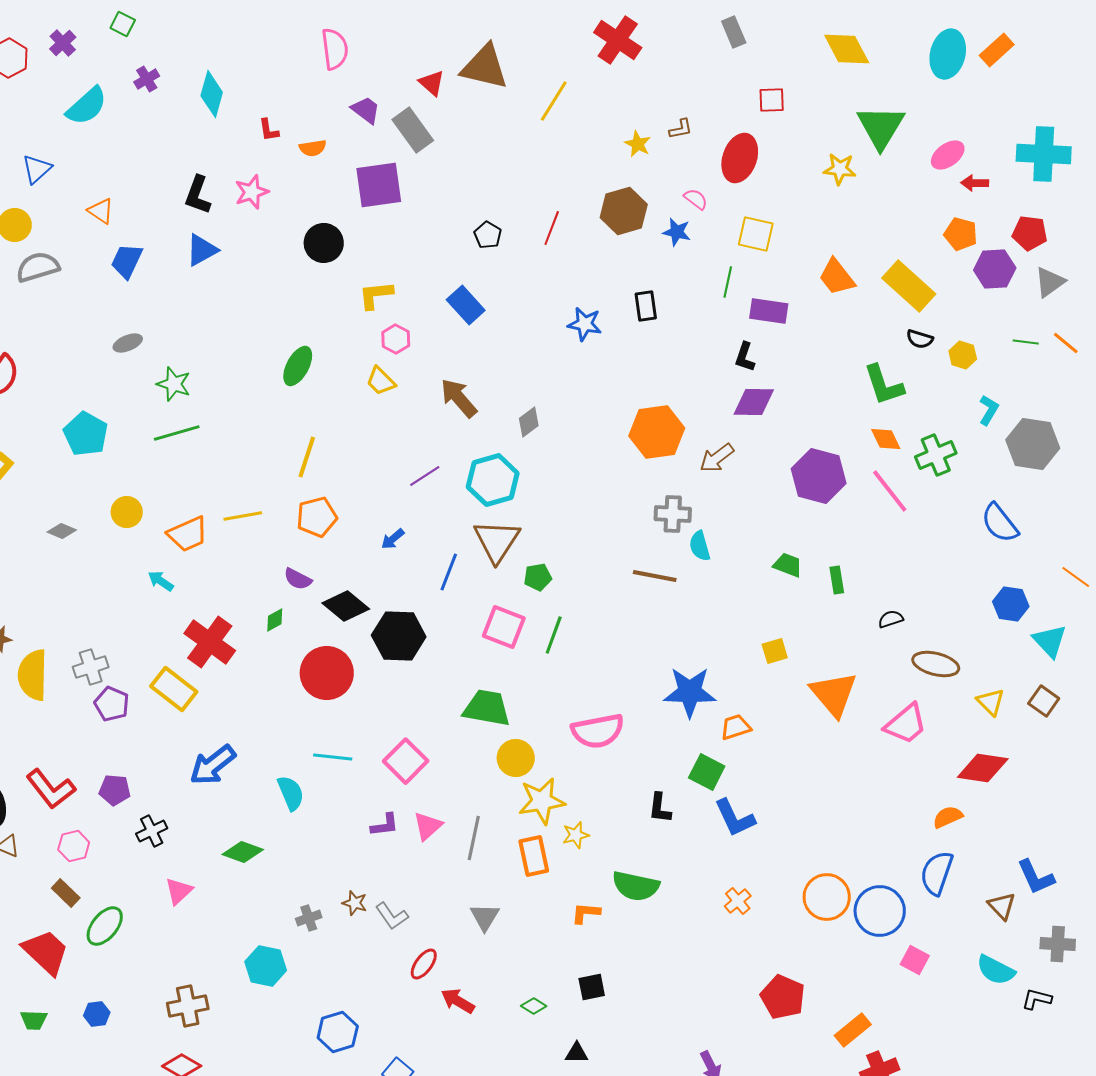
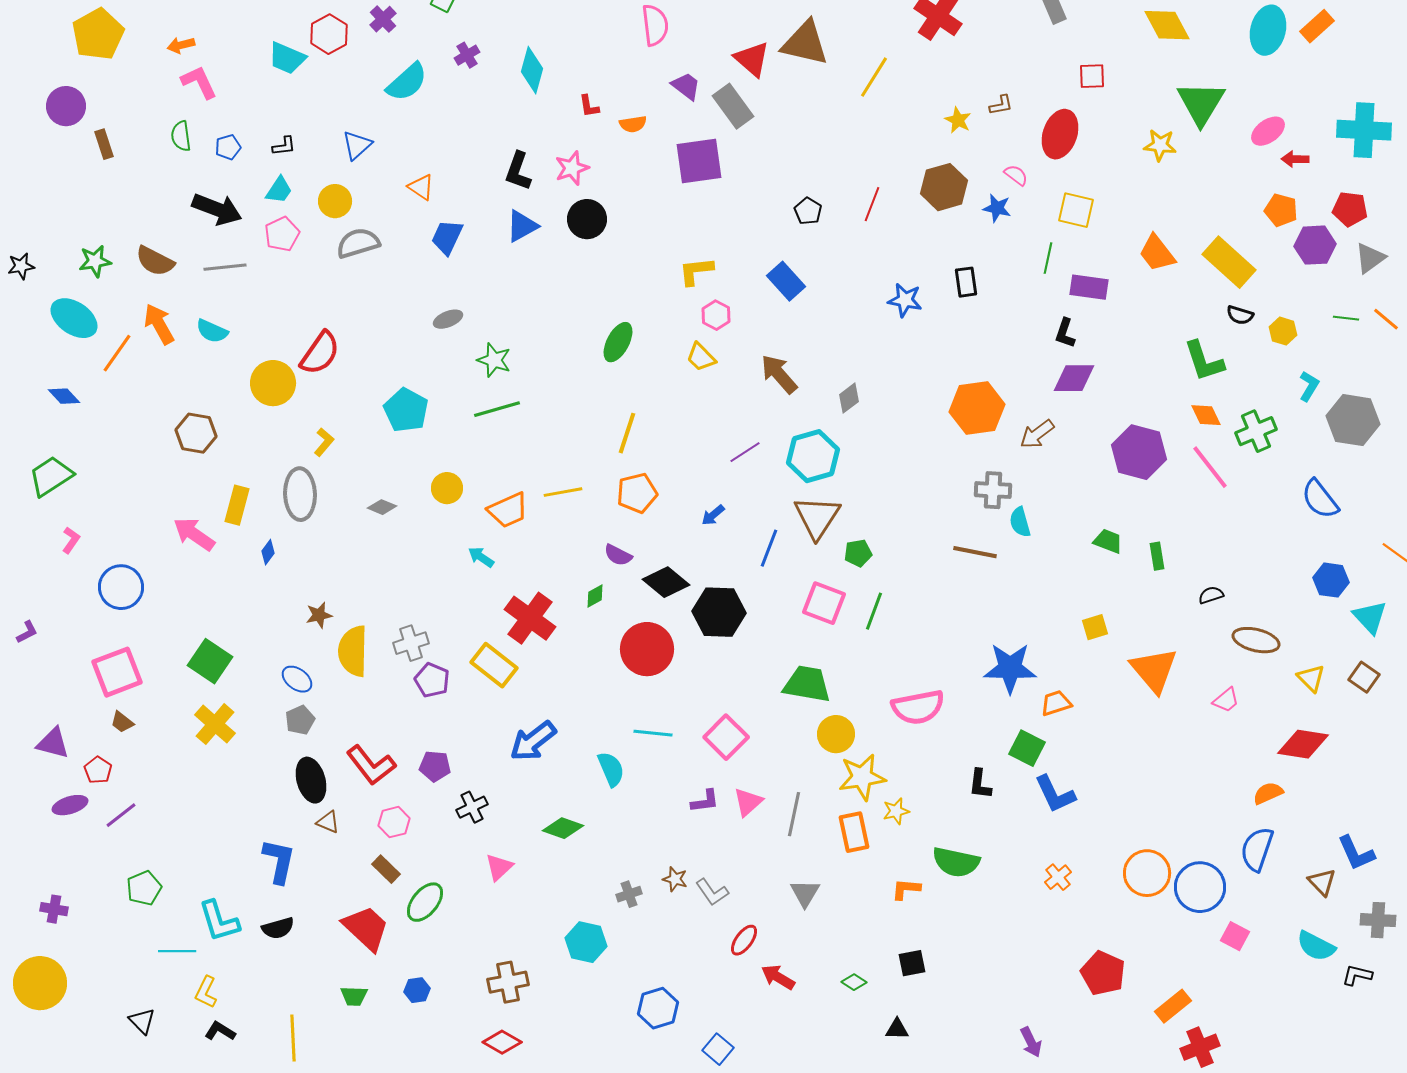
red triangle: (432, 83) -> (752, 59), size x1.4
black circle: (324, 243) -> (587, 219), moved
pink trapezoid: (906, 724) -> (1226, 700), size x0.6

